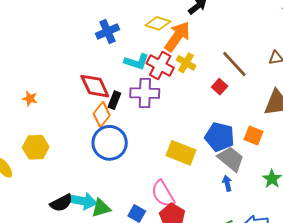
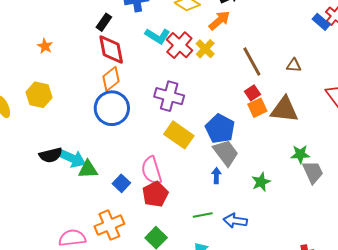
orange arrow: (177, 37) -> (219, 20), moved, size x0.7
red square: (220, 87) -> (252, 93), moved
purple cross: (145, 93) -> (169, 96), moved
black rectangle: (114, 100) -> (104, 22), moved
orange square: (254, 135) -> (257, 108), moved, turned 30

